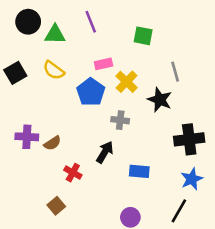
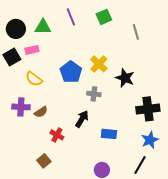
black circle: (28, 22) -> (16, 29), moved
green square: (143, 36) -> (104, 17), moved, turned -35
pink rectangle: (104, 64) -> (32, 50), moved
yellow semicircle: (54, 70) -> (34, 79), moved
gray line: (175, 72) -> (136, 32), moved

